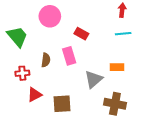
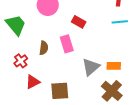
orange rectangle: (117, 67) -> (114, 66), moved
red cross: (22, 73) -> (21, 61), turned -32
brown cross: (115, 104) -> (112, 91), turned 30

